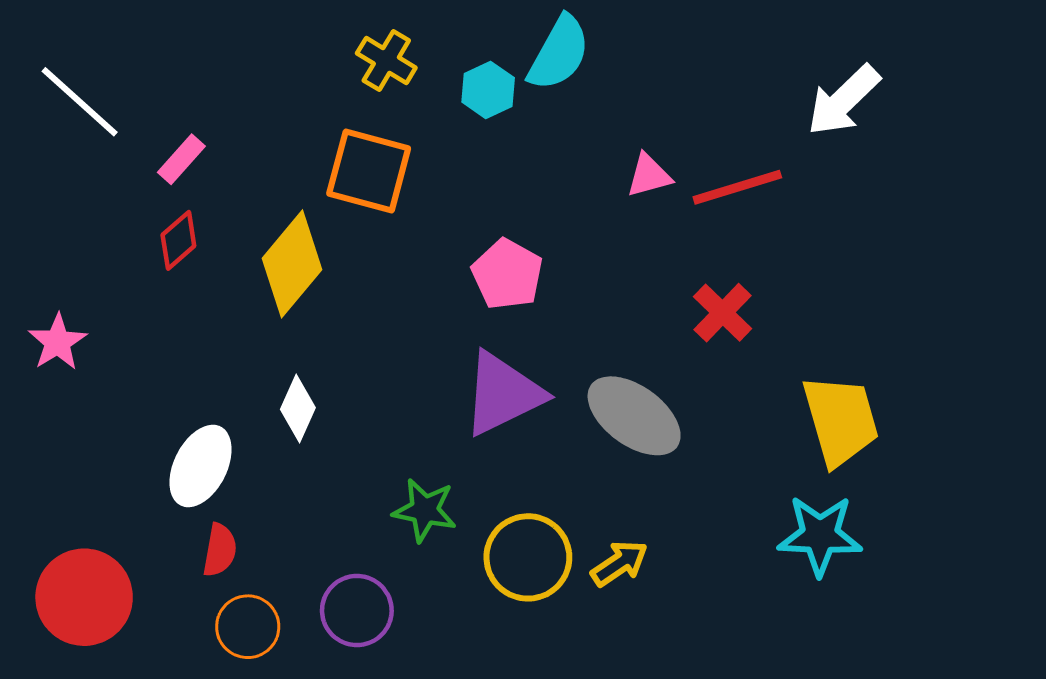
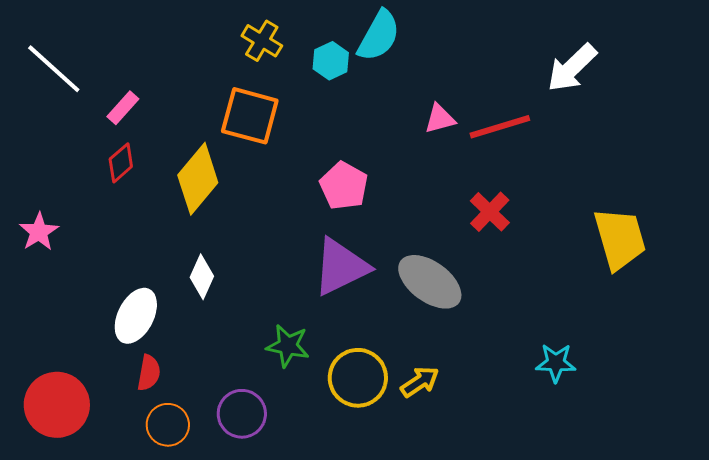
yellow trapezoid: (841, 420) -> (620, 239), moved
cyan star: (820, 535) -> (556, 363), size x0.7

